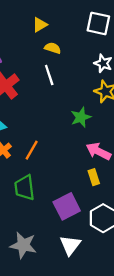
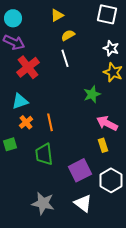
yellow semicircle: (53, 48) -> (68, 35), turned -48
orange line: (32, 150) -> (50, 122), turned -42
white triangle: (70, 245) -> (83, 203), turned -30

